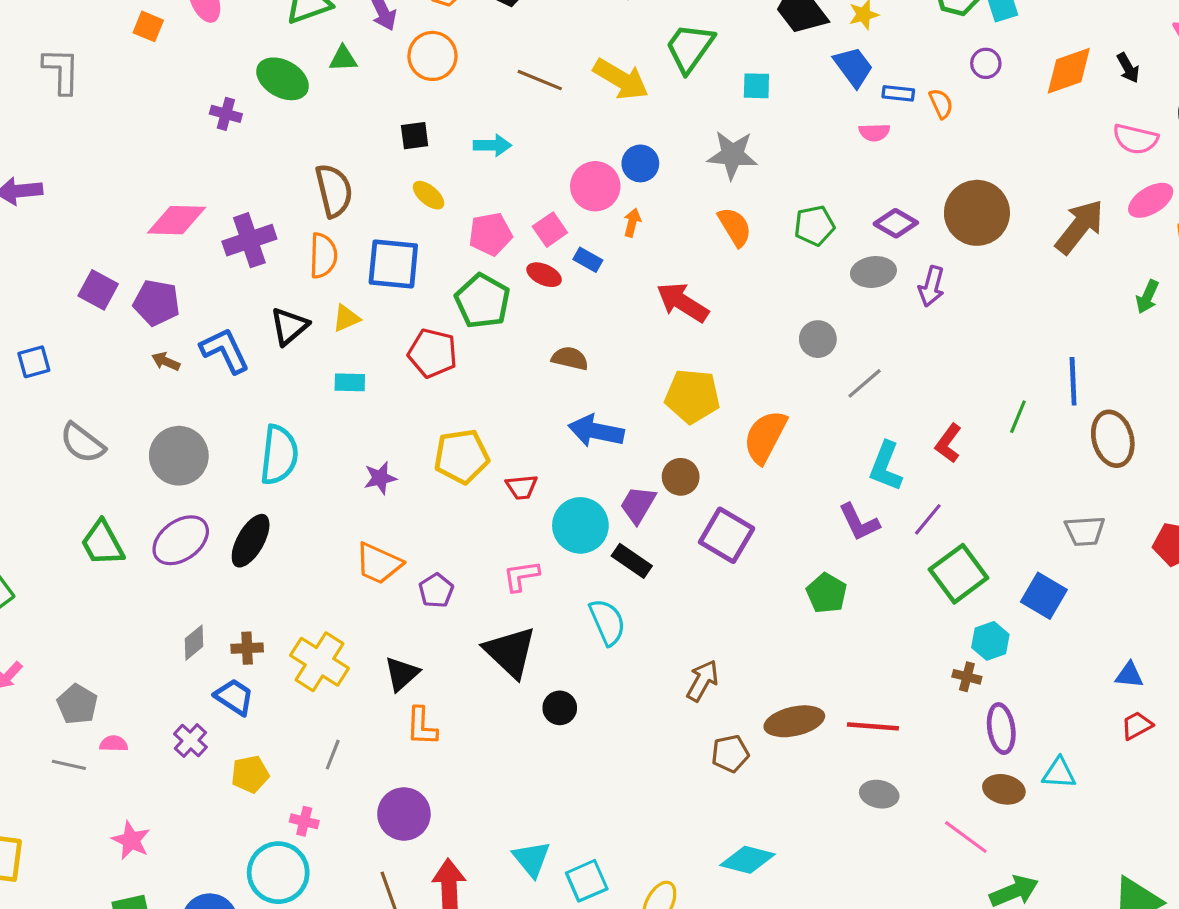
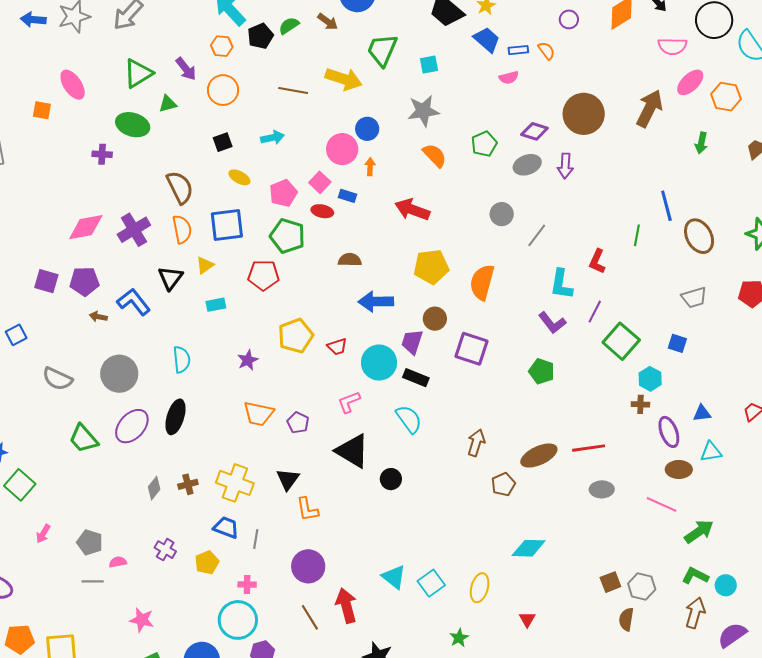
cyan semicircle: (279, 455) -> (182, 359), size x0.7
blue square: (1044, 596) -> (677, 343), size x0.7
blue triangle: (1129, 675) -> (702, 413), moved
blue trapezoid: (234, 697) -> (226, 527), moved

